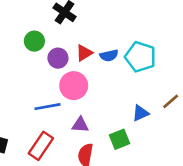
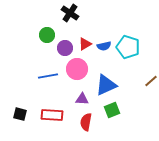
blue line: (47, 107) -> (48, 76), moved
blue triangle: (140, 113) -> (106, 85), moved, size x1.6
red rectangle: (41, 146) -> (52, 115), turned 60

